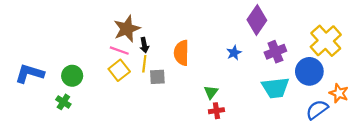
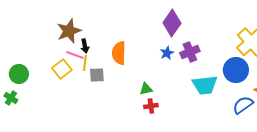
purple diamond: (257, 20) -> (172, 23), moved
pink line: (119, 51) -> (75, 55), moved
purple cross: (275, 52) -> (190, 52), moved
green triangle: (211, 92) -> (146, 89), turned 40

